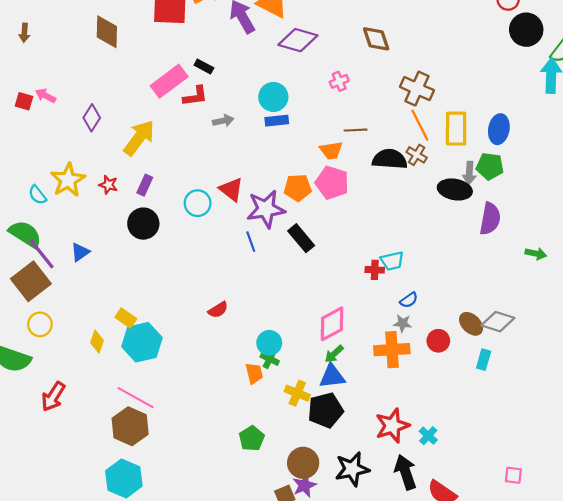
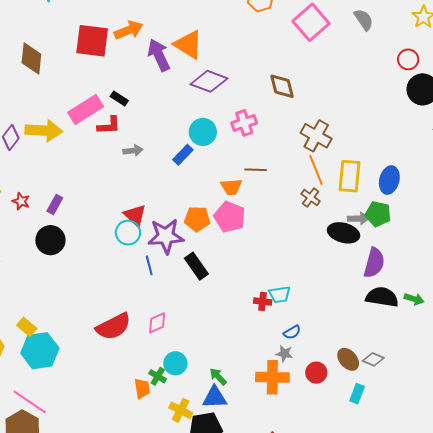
pink cross: (339, 81) -> (244, 123), size x1.4
cyan circle: (273, 97) -> (203, 132), moved
blue rectangle: (277, 121) -> (183, 155), turned -45
yellow arrow: (139, 138) -> (44, 131), moved, turned 51
black semicircle: (390, 159) -> (382, 297), moved
gray arrow: (469, 173) -> (358, 219), turned -100
cyan circle: (198, 203) -> (128, 233), moved
red semicircle: (218, 310) -> (113, 326), size x1.8
gray diamond: (498, 322) -> (373, 359), size x0.7
pink diamond: (332, 324) -> (157, 323), moved, size x0.7
cyan circle: (269, 343) -> (175, 363), moved
green arrow: (334, 354) -> (218, 377), turned 84

